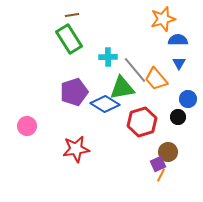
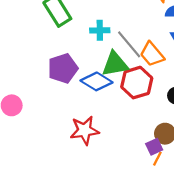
red hexagon: (142, 122) -> (137, 83), moved
red star: (76, 149) -> (85, 130), moved

